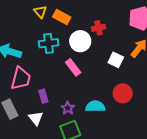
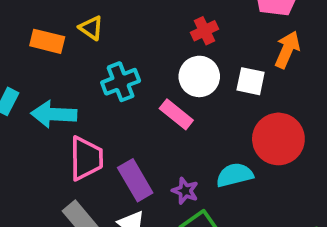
orange rectangle: (62, 17) -> (47, 41), moved
white circle: (80, 41) -> (199, 76), moved
red circle: (123, 93) -> (278, 139), size x1.4
purple rectangle: (43, 96) -> (135, 180), size x1.5

